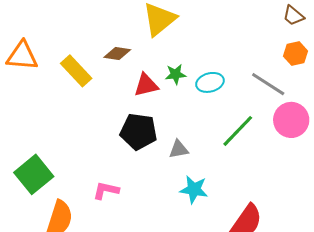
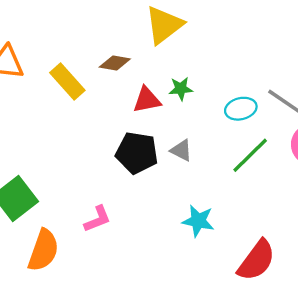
cyan ellipse: (210, 82) -> (241, 109), moved
gray triangle: (179, 149) -> (181, 150), moved, turned 35
pink L-shape: (106, 190) -> (97, 219), turned 144

